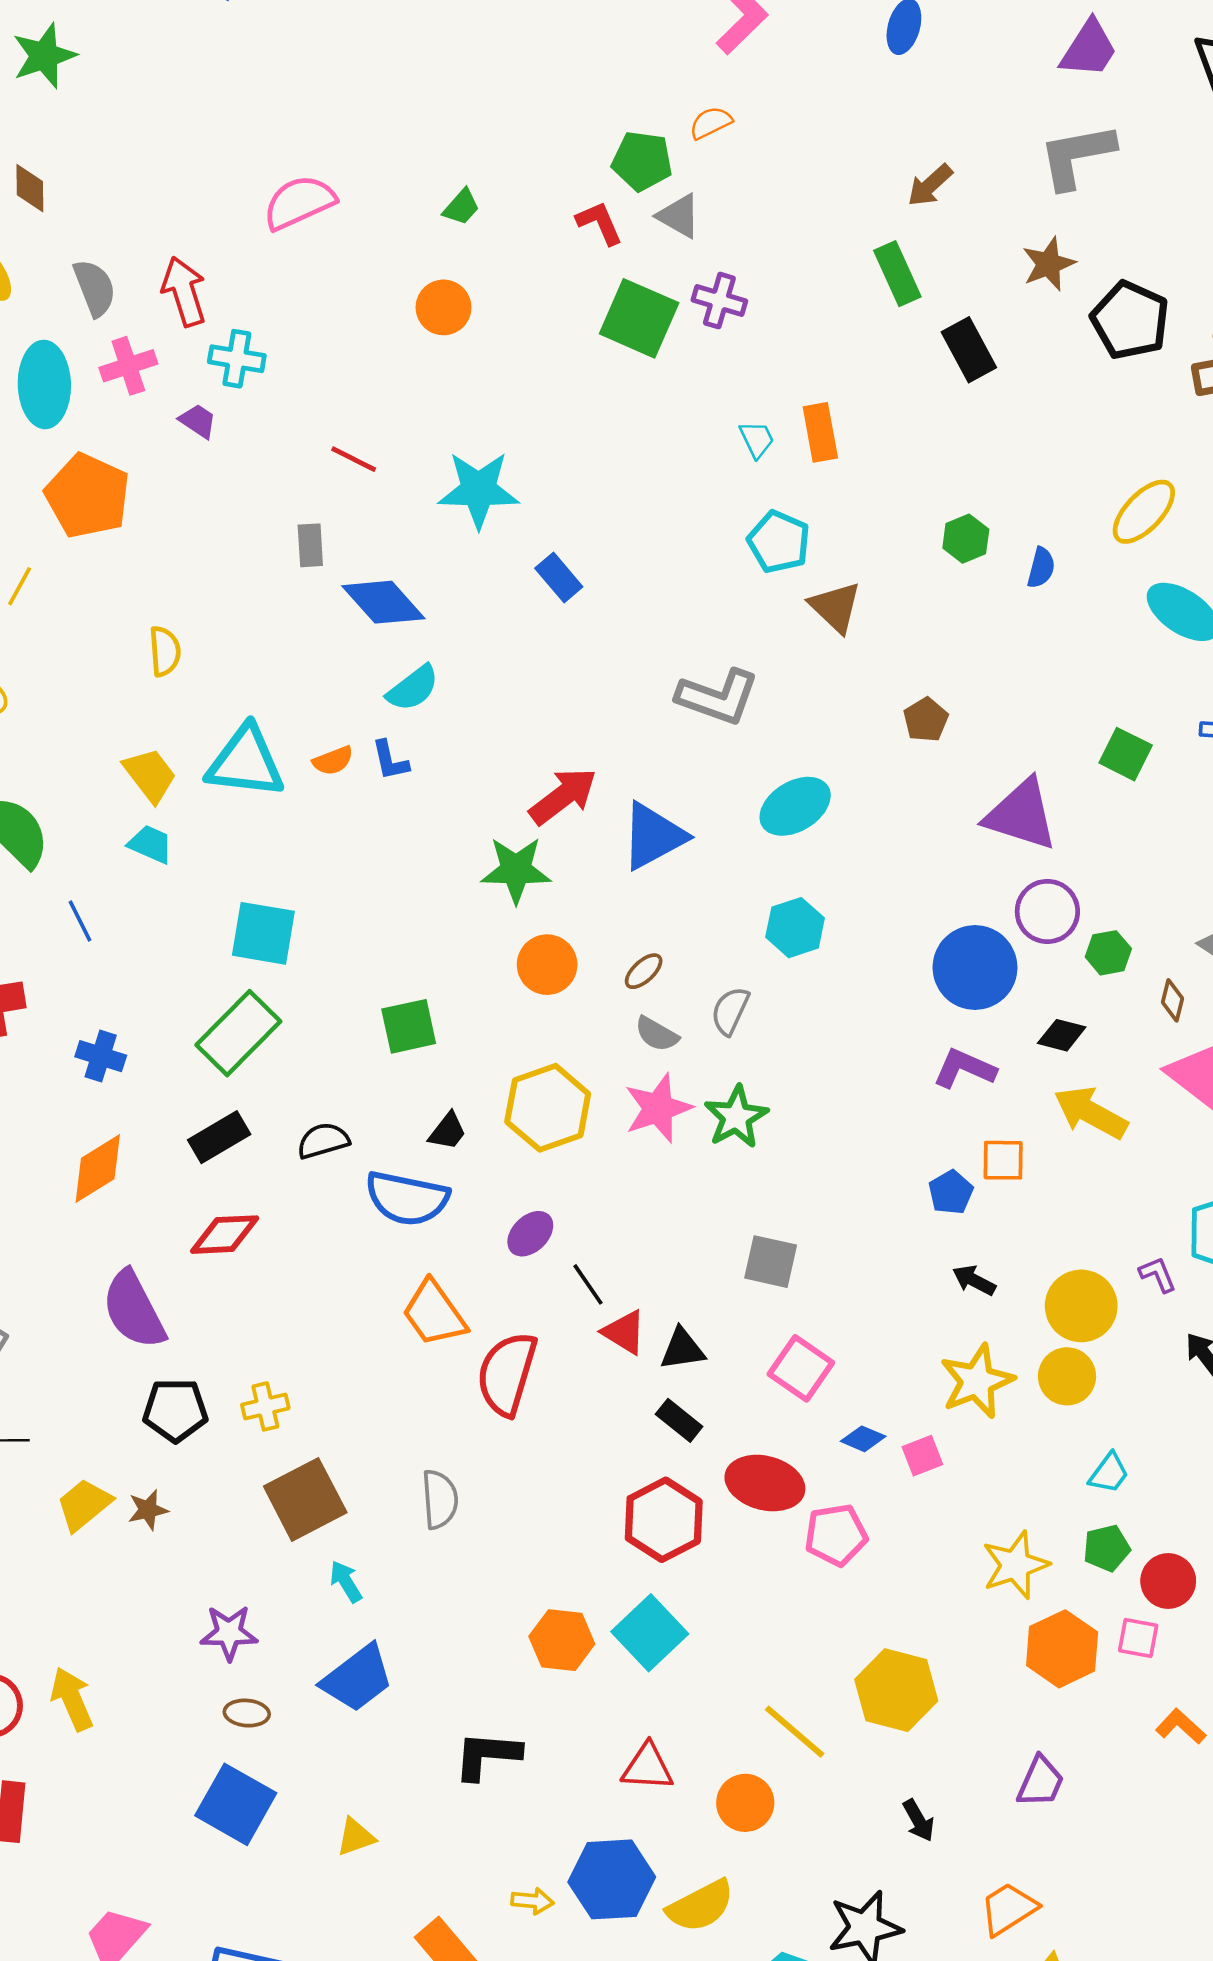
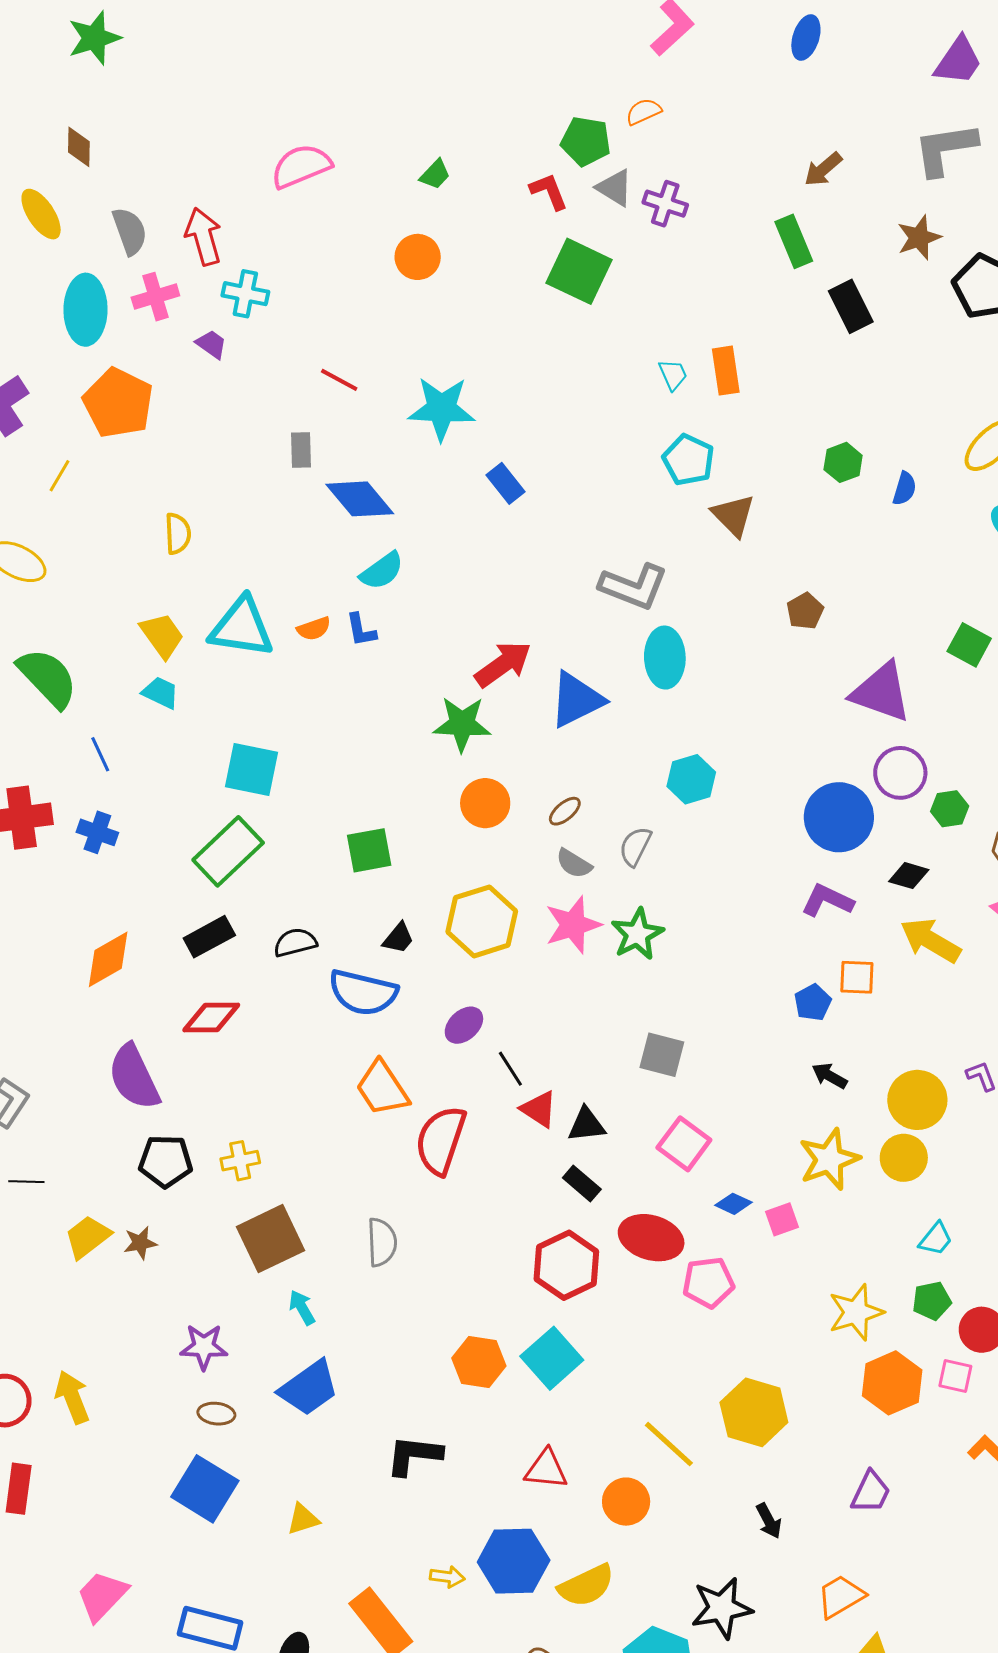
purple cross: (719, 301) -> (665, 204), moved
cyan ellipse: (795, 806) -> (665, 658), moved, turned -62
blue cross: (101, 1056) -> (97, 832), moved

